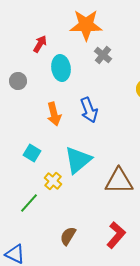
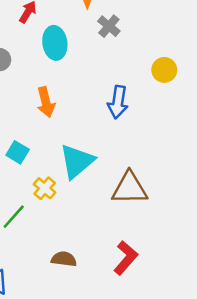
blue arrow: (89, 110) -> (118, 102), moved, turned 30
brown semicircle: (68, 236) -> (64, 259), turned 66

